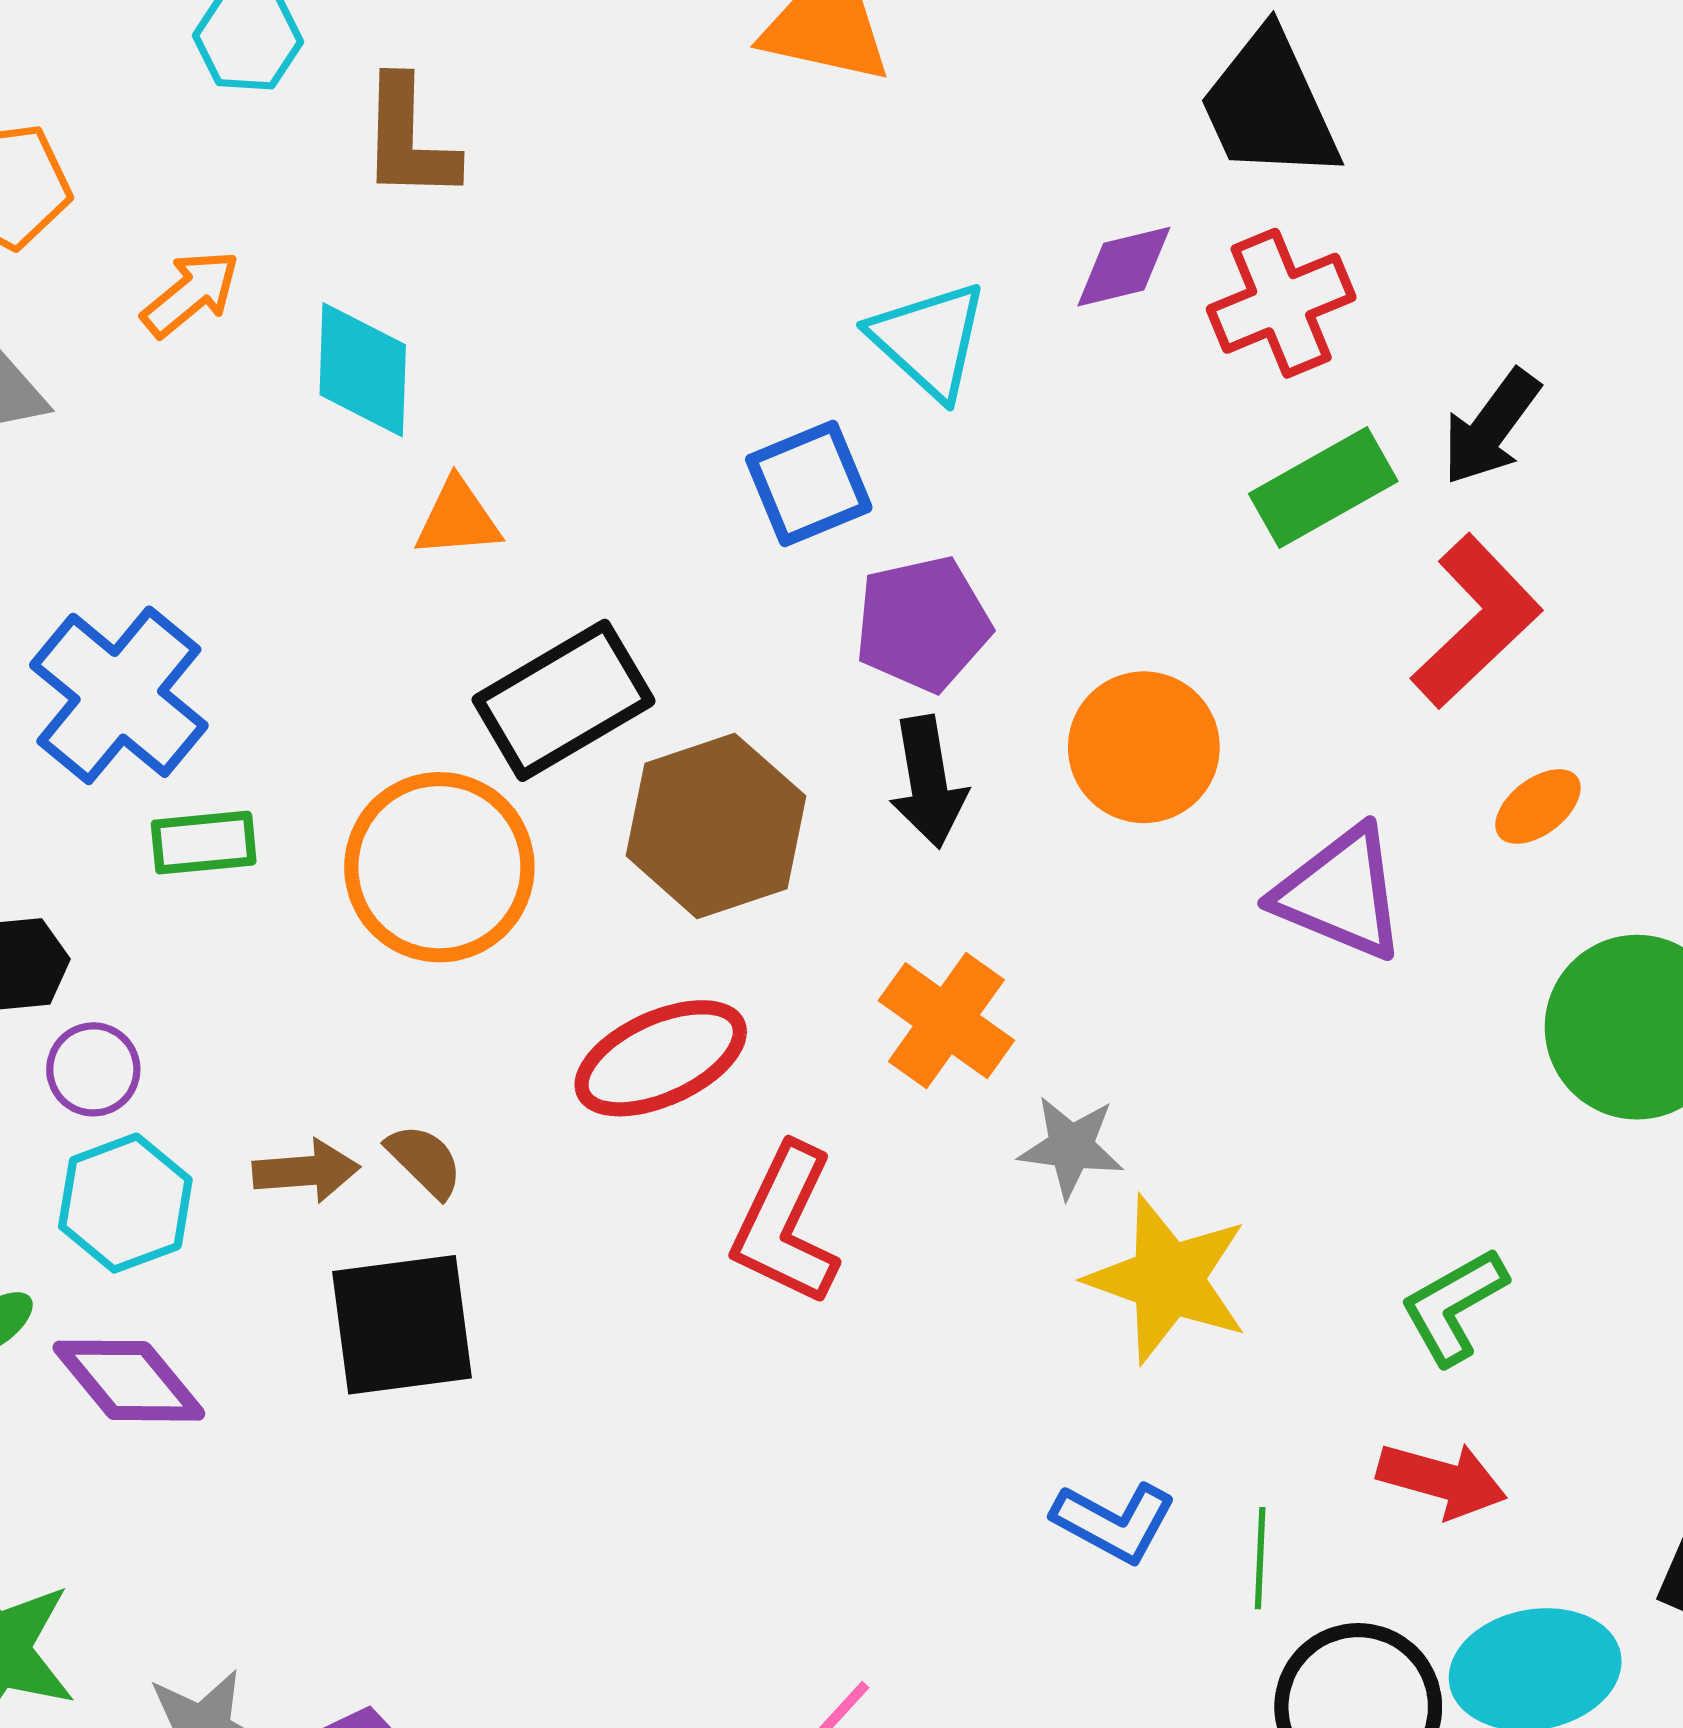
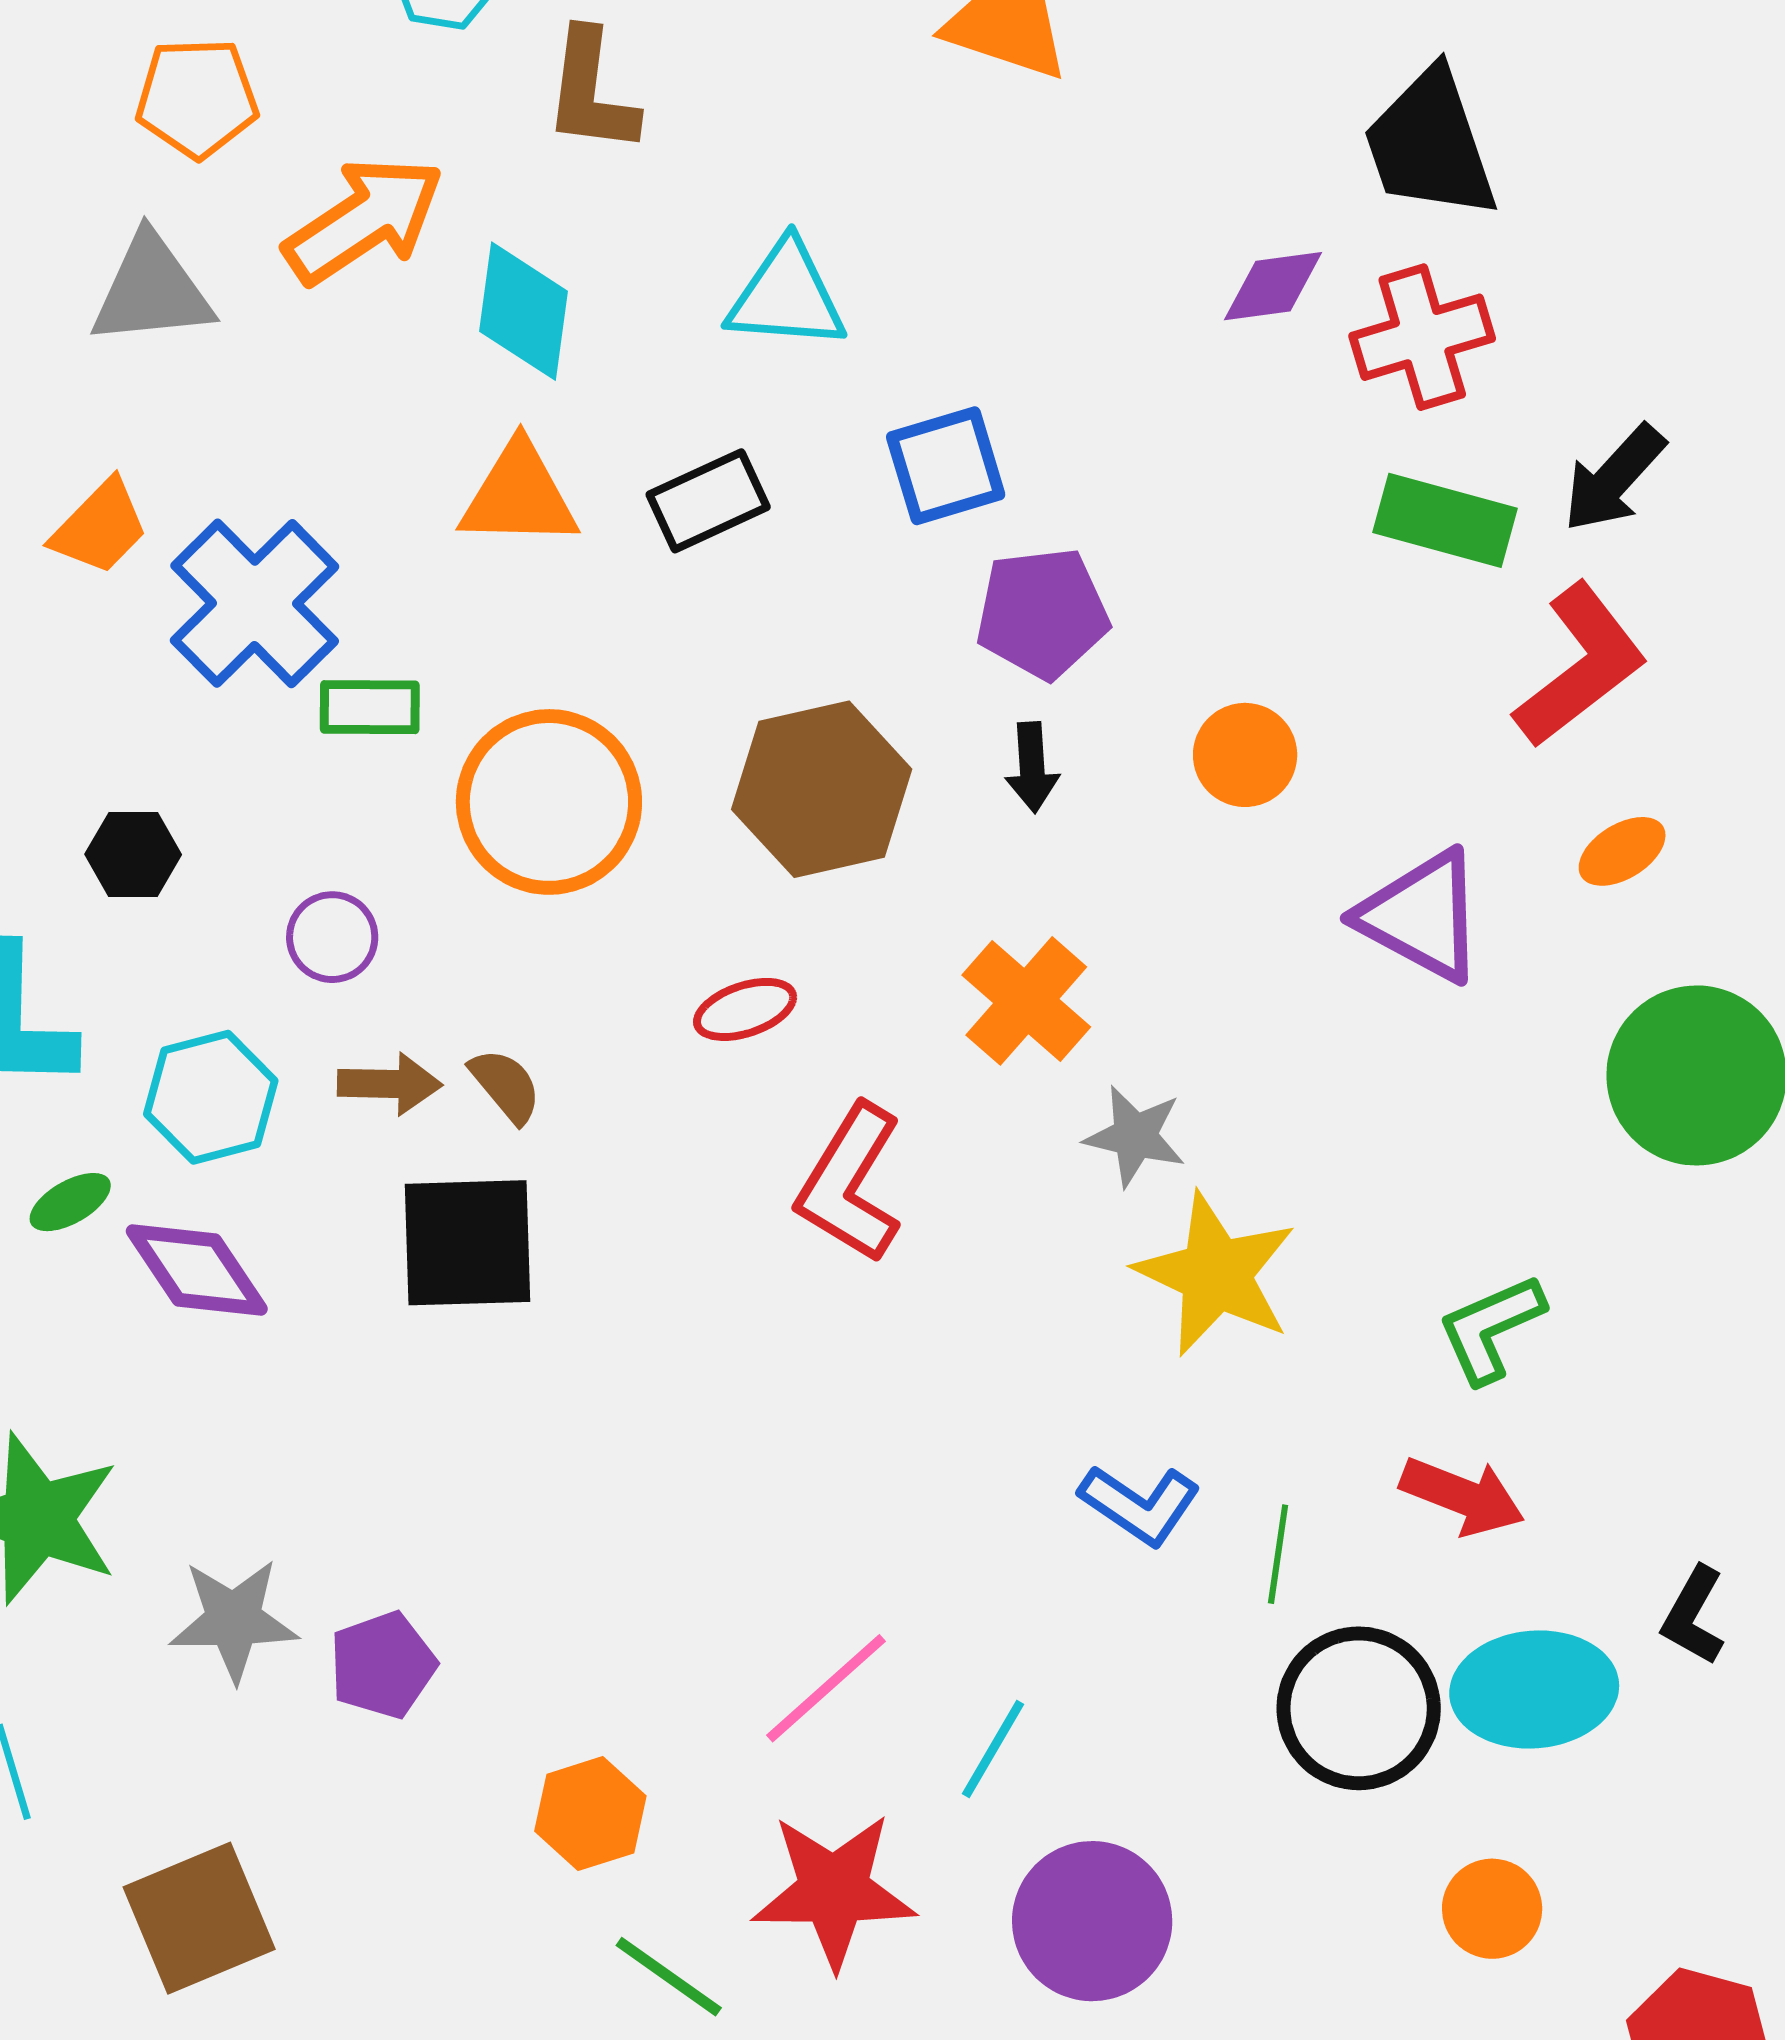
orange arrow: (191, 294) -> (364, 220), size x1.6
cyan triangle: (929, 340) -> (787, 296), moved, turned -44
green rectangle: (1323, 488) -> (1445, 520), turned 39
orange triangle: (458, 518) -> (519, 495), moved, size x1.4
black rectangle: (564, 700) -> (708, 501), moved, size x0.7
orange circle: (1144, 747) -> (1245, 755), size x0.7
black arrow: (928, 782) -> (1032, 767), size x0.7
green rectangle: (204, 843) -> (370, 707), moved
red ellipse: (661, 1058) -> (745, 1009), size x0.6
purple circle: (93, 1069) -> (332, 937), moved

